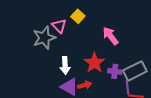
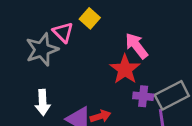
red star: (94, 63) -> (125, 69), moved
white arrow: (65, 65) -> (43, 102), moved

